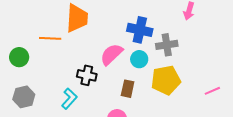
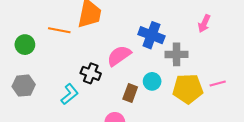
cyan circle: (139, 59) -> (152, 81), moved
yellow pentagon: (166, 80) -> (188, 89), moved
pink line: (212, 91) -> (218, 83), moved

